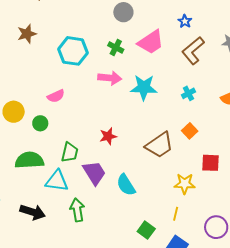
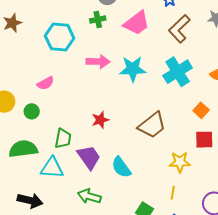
green cross: (116, 47) -> (98, 19), moved, turned -35
cyan cross: (188, 93) -> (178, 72), size x2.0
orange square: (190, 131) -> (201, 110), moved
green arrow: (77, 210) -> (89, 196), moved, turned -60

